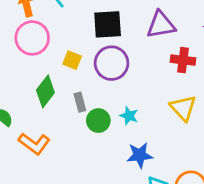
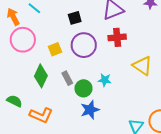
black square: (108, 24) -> (75, 18), size x0.6
yellow square: (72, 60) -> (55, 49), turned -32
red cross: (183, 60) -> (117, 37), moved
blue star: (140, 155) -> (90, 110), moved

